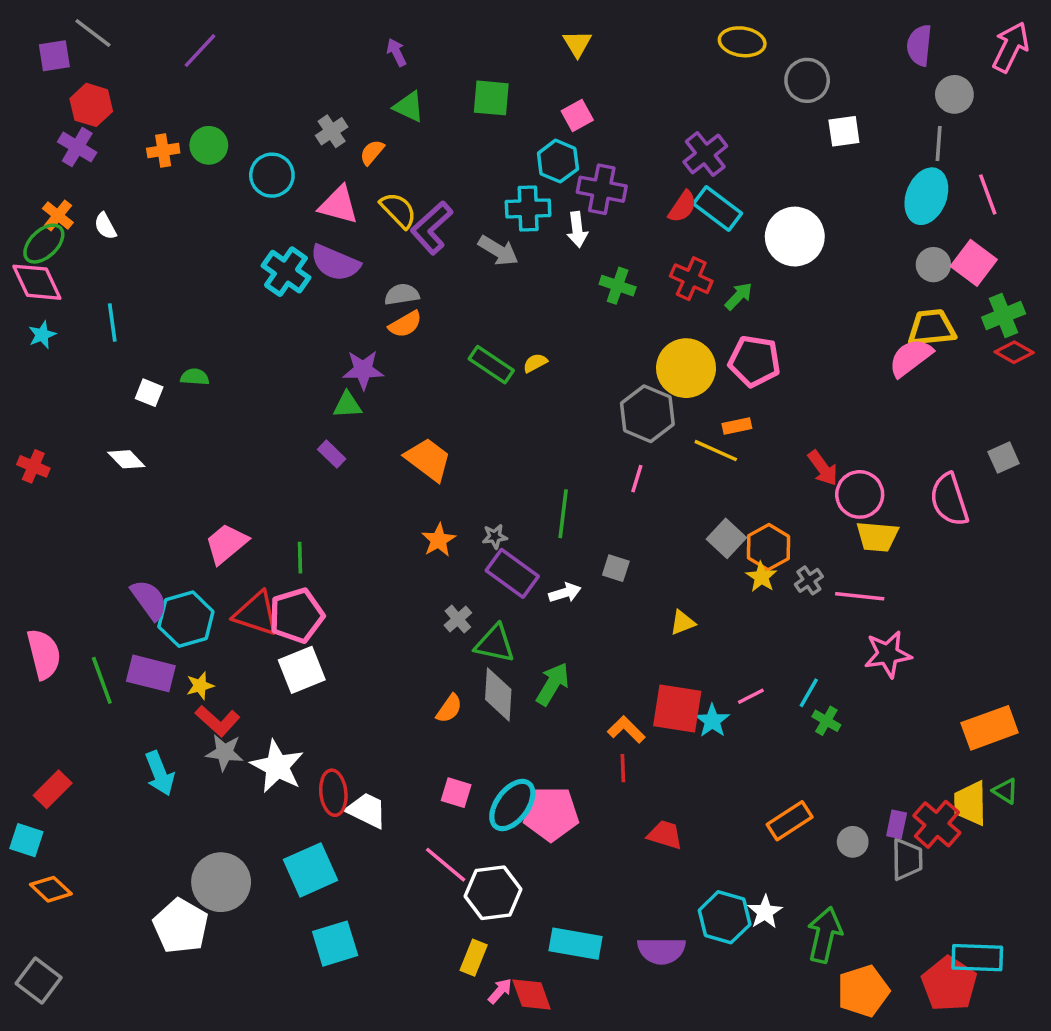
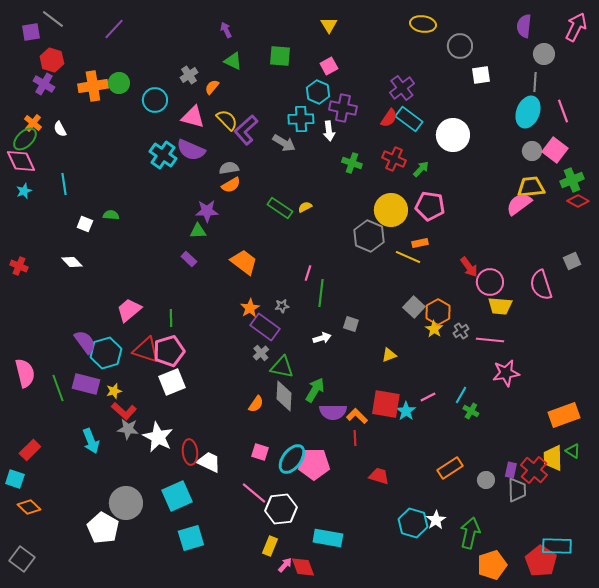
orange cross: (163, 151) -> (93, 86), size x1.6
pink line: (637, 479) -> (308, 273), moved
purple rectangle: (512, 573) -> (265, 327), moved
purple semicircle: (661, 951) -> (333, 412), moved

